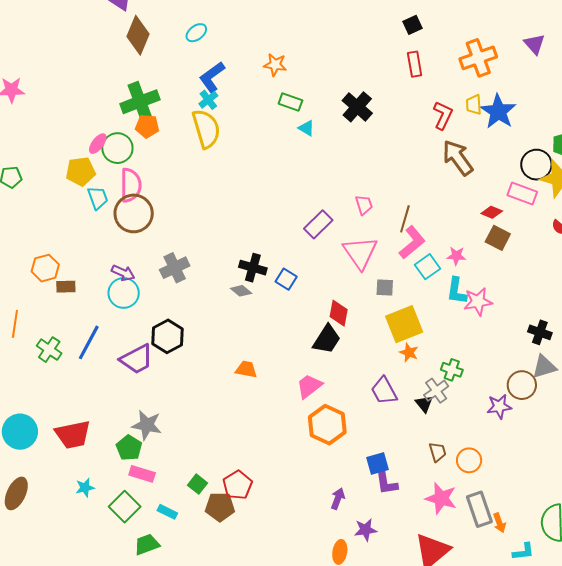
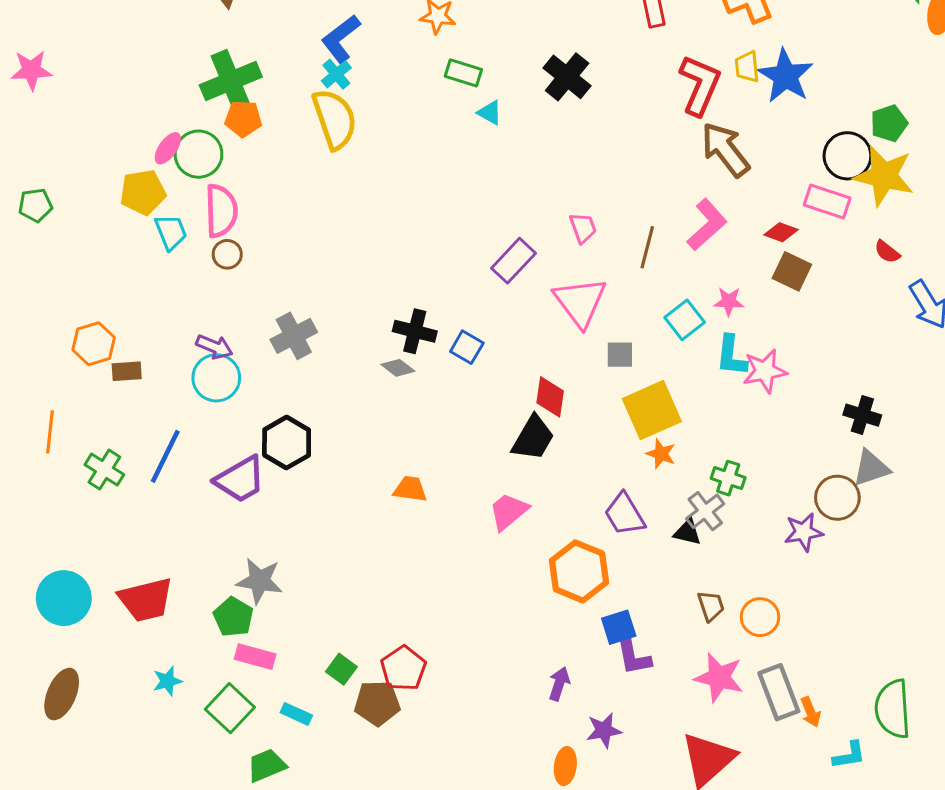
red L-shape: (443, 115) -> (700, 85), size x1.4
brown circle: (134, 213) -> (227, 254), size x0.5
pink L-shape: (412, 242) -> (707, 225), moved
black triangle: (424, 404) -> (687, 532), turned -36
orange hexagon: (327, 425) -> (579, 571), moved

